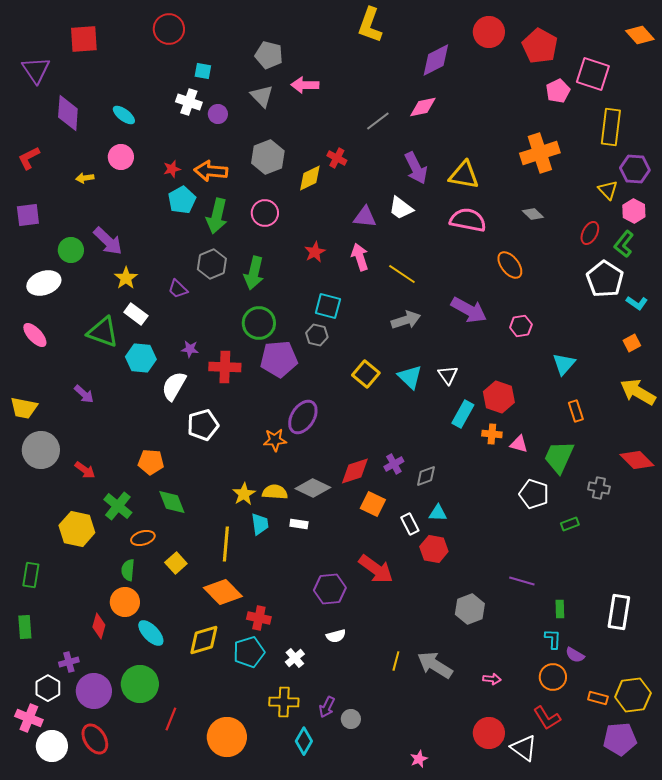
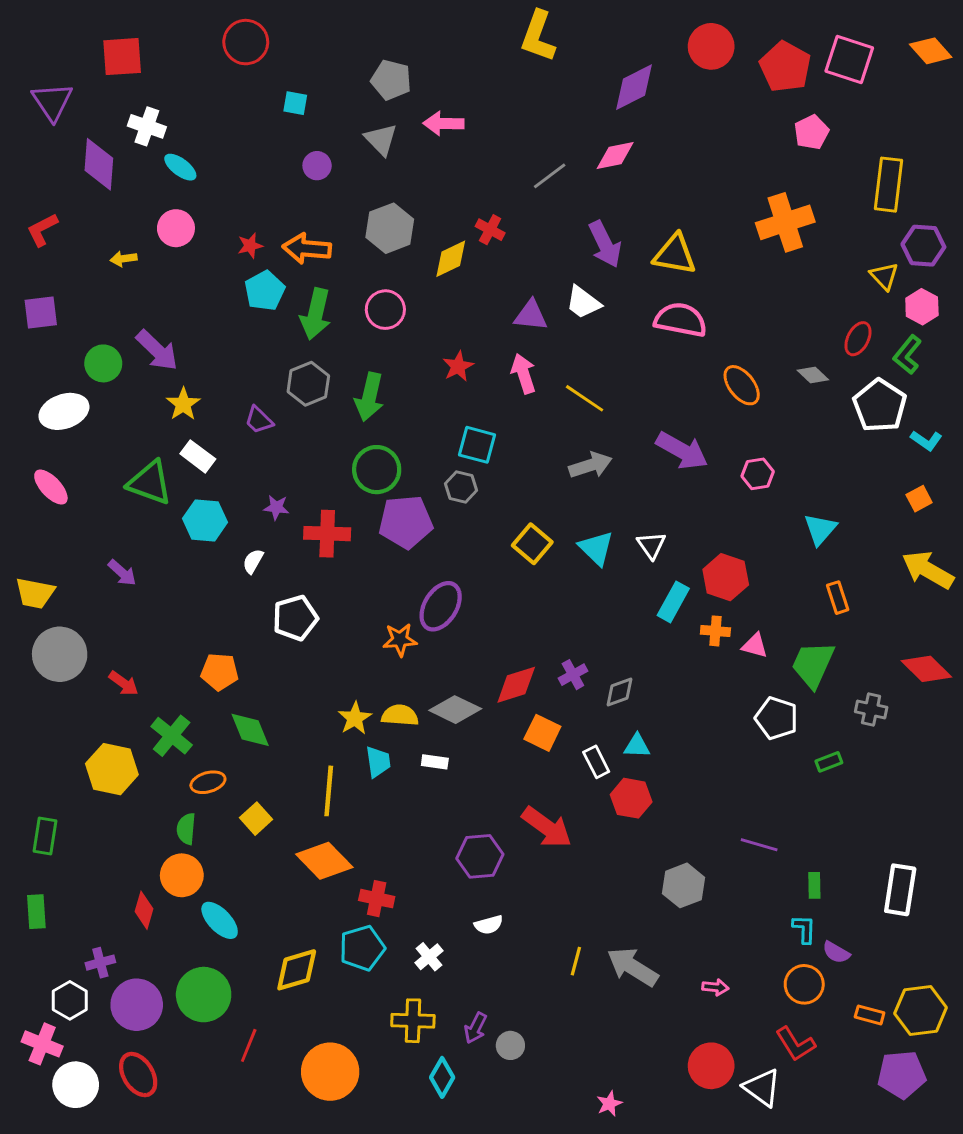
pink square: (593, 74) -> (849, 59), moved
white cross: (189, 102) -> (147, 126), moved
gray diamond: (533, 214) -> (813, 375), moved
white semicircle: (174, 386) -> (253, 561), size x0.6
yellow diamond: (204, 640) -> (297, 970), moved

